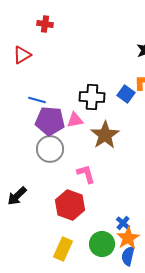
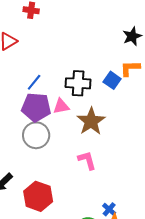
blue line: (37, 100) -> (34, 82), moved, turned -66
pink L-shape: (86, 174) -> (87, 160), moved
red hexagon: (70, 205) -> (38, 196), moved

